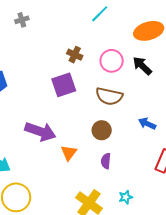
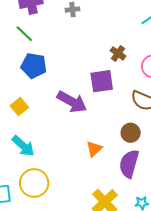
purple arrow: (40, 132) -> (72, 102), moved
purple semicircle: (106, 161) -> (129, 164), size x1.8

